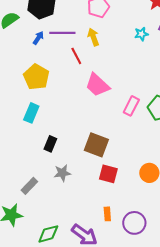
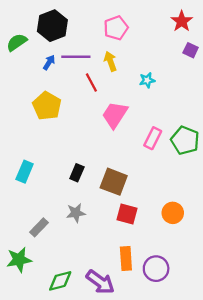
cyan star: (141, 34) -> (147, 80), moved
pink trapezoid: (97, 85) -> (115, 115), turned 80
cyan rectangle: (31, 113) -> (25, 172), moved
black rectangle: (50, 144) -> (77, 173), moved
orange rectangle: (107, 214) -> (126, 259), size x1.5

